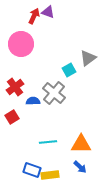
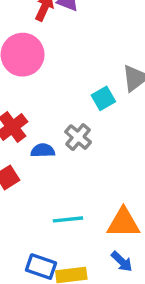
gray cross: (54, 93) -> (78, 137), size x0.7

